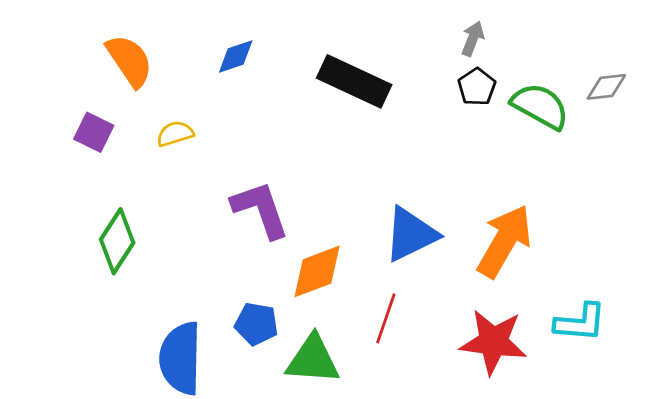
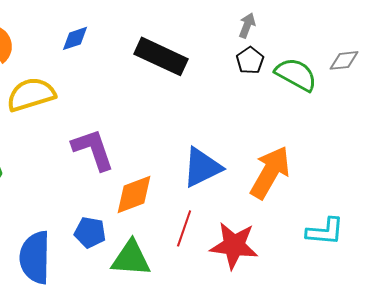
yellow semicircle: (175, 134) -> (31, 94), size x1.8
red star: (493, 342) -> (234, 245), moved

